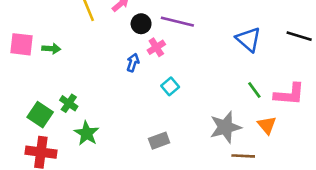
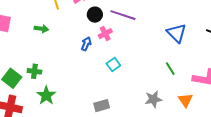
green arrow: (51, 49) -> (41, 29), moved
green line: (254, 90) -> (170, 69), moved
green cross: (69, 103) -> (34, 71), turned -32
gray star: (225, 127) -> (153, 99), size x0.7

